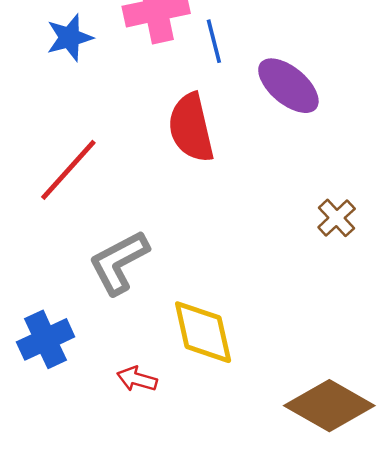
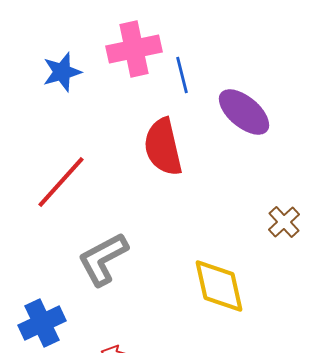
yellow diamond: (203, 332) -> (219, 286), moved

